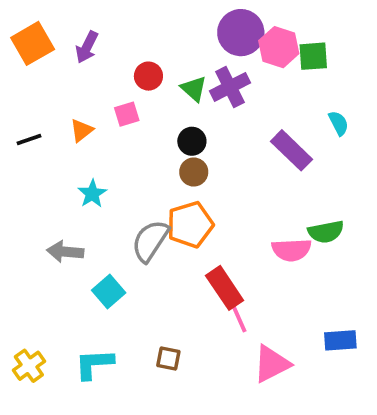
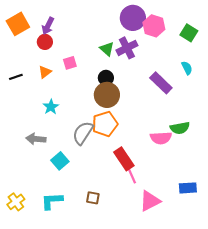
green square: (313, 56) -> (189, 33), moved, turned 36
red circle: (148, 76) -> (45, 42), moved
brown circle: (194, 172) -> (107, 95), size x1.6

